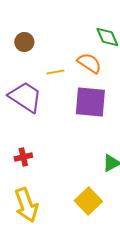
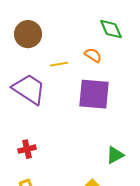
brown circle: (24, 42) -> (28, 34), size x1.4
orange semicircle: (89, 63) -> (93, 55), size x0.7

